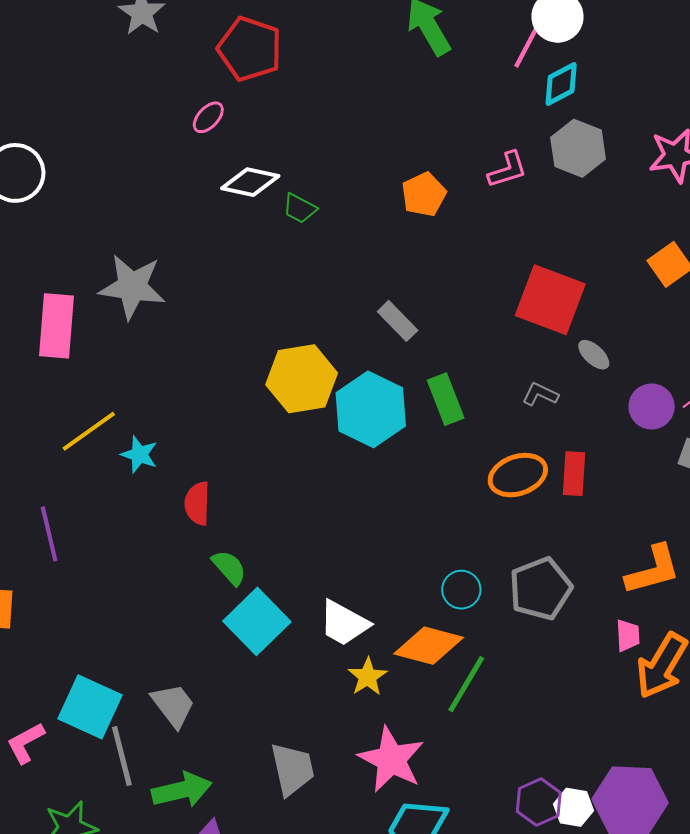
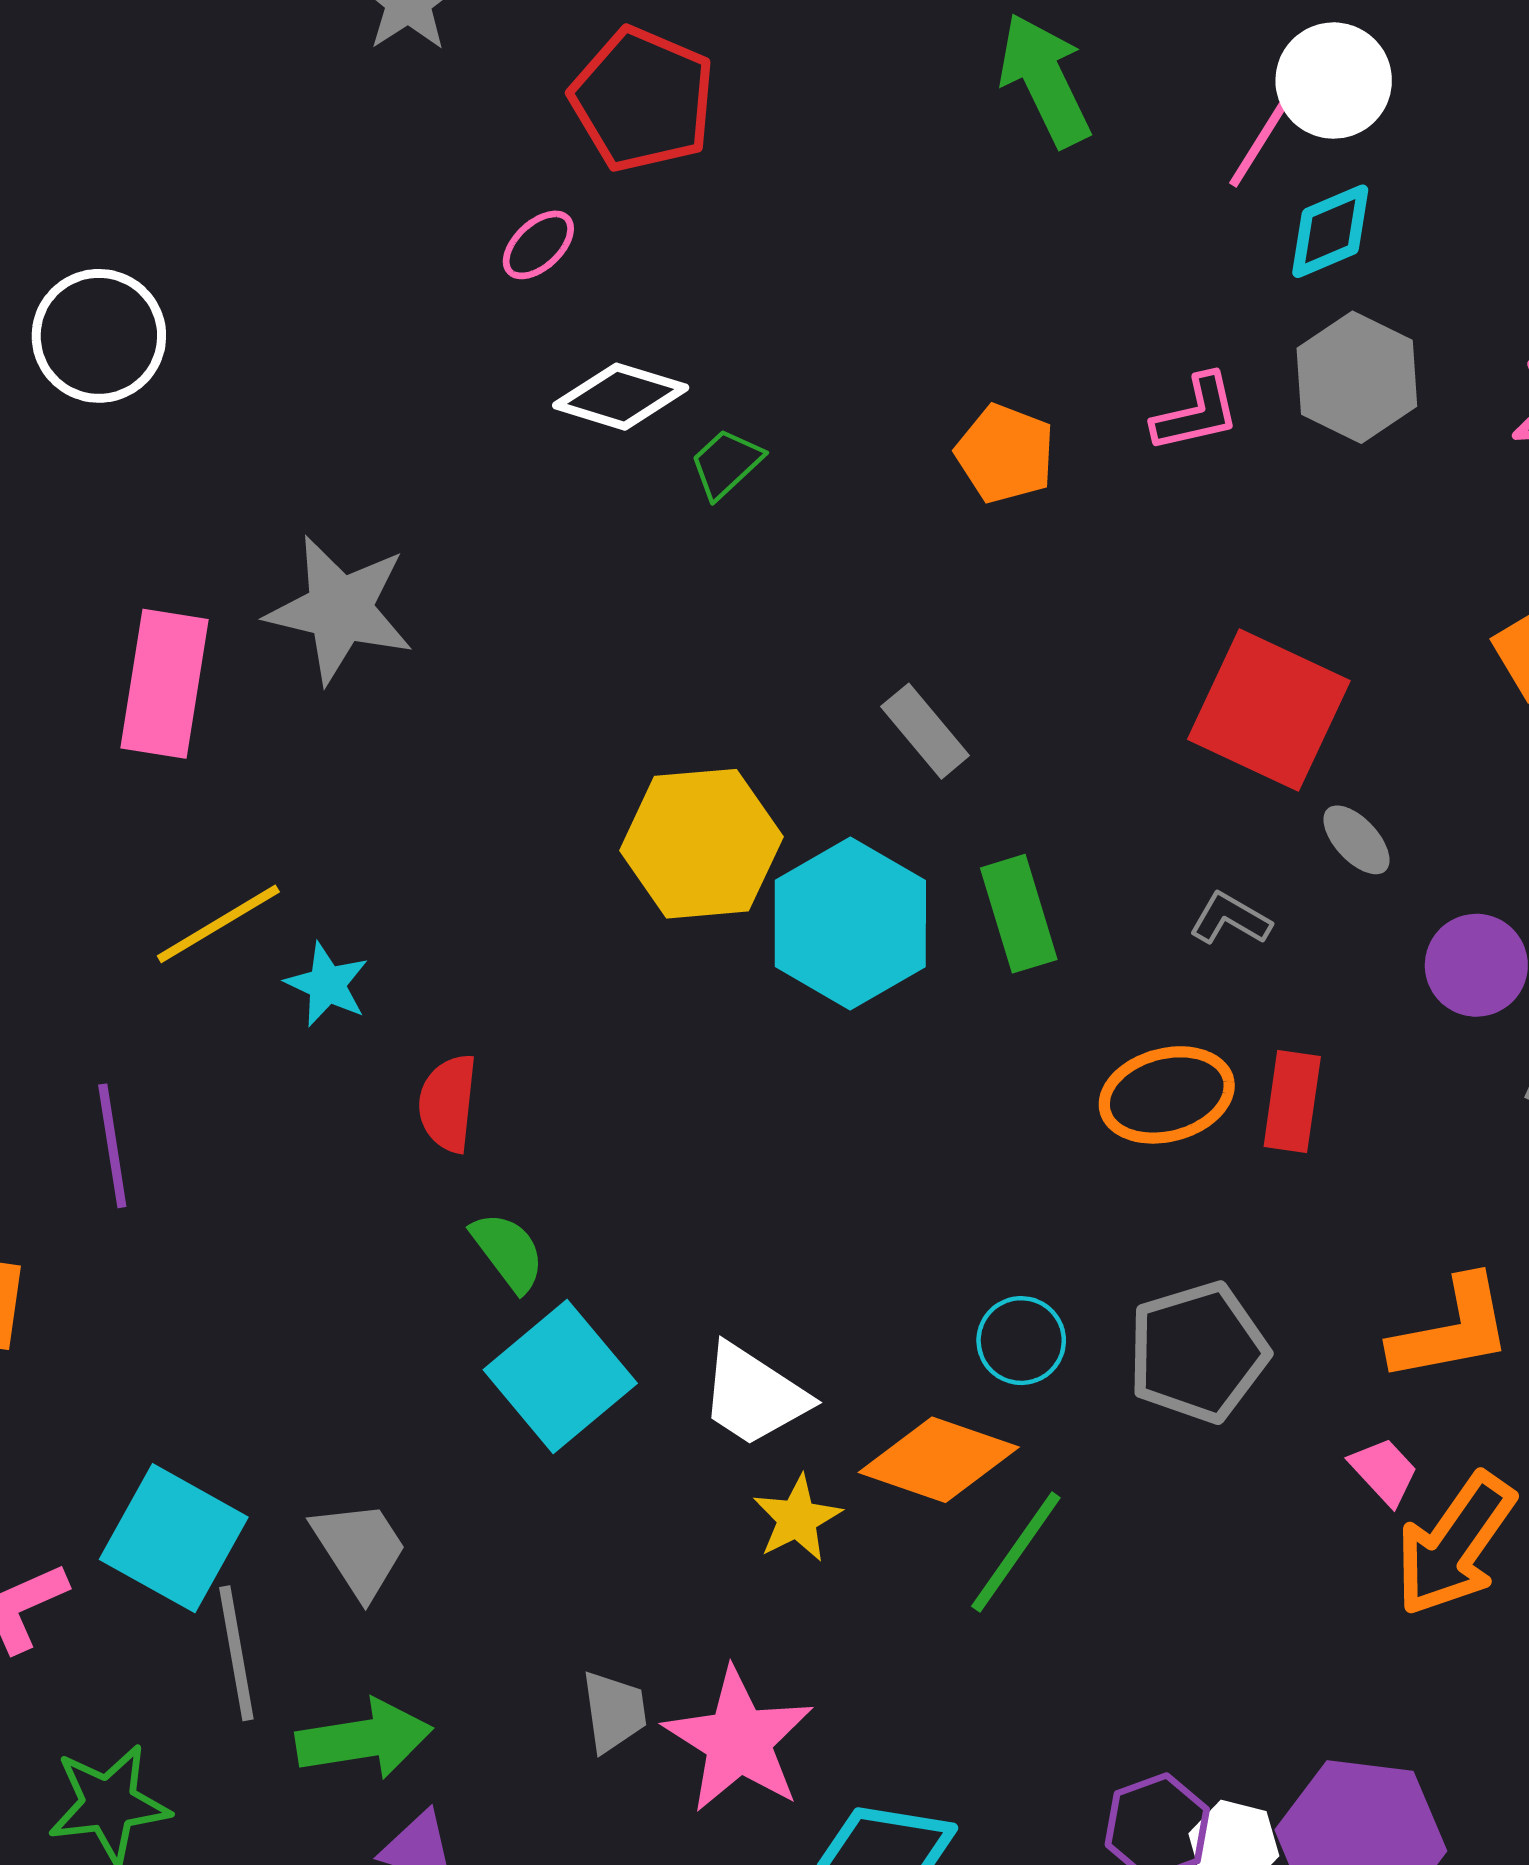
orange pentagon: (424, 194) -> (1005, 454), turned -30
green trapezoid: (300, 208) -> (726, 464), turned 105
pink trapezoid: (628, 635) -> (1384, 1471), turned -44
pink star: (391, 759) -> (739, 1740), moved
gray trapezoid: (292, 769) -> (614, 1711), size x0.7

